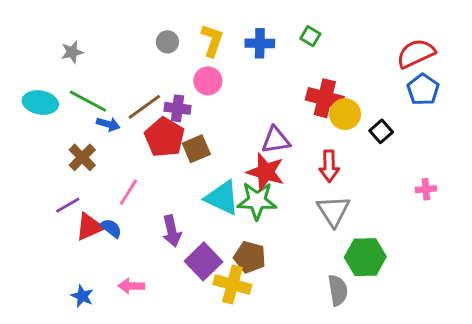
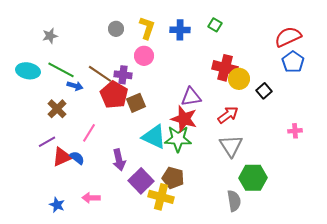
brown line: (144, 107) -> (100, 74), turned 70
red arrow: (329, 166) -> (228, 115), turned -125

